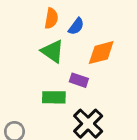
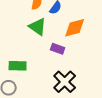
green rectangle: (54, 97) -> (18, 66), moved

